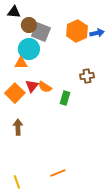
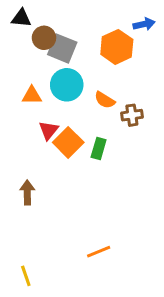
blue arrow: (97, 33) -> (144, 24), moved
cyan circle: (29, 49) -> (67, 85), moved
orange semicircle: (45, 87) -> (105, 100), moved
orange square: (15, 93) -> (68, 142), moved
orange line: (58, 173) -> (99, 252), moved

